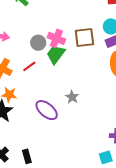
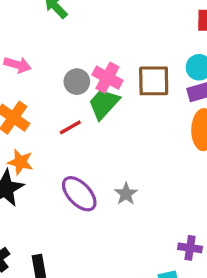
red line: (29, 66) -> (70, 127), moved
gray star: (72, 97) -> (126, 194), moved

